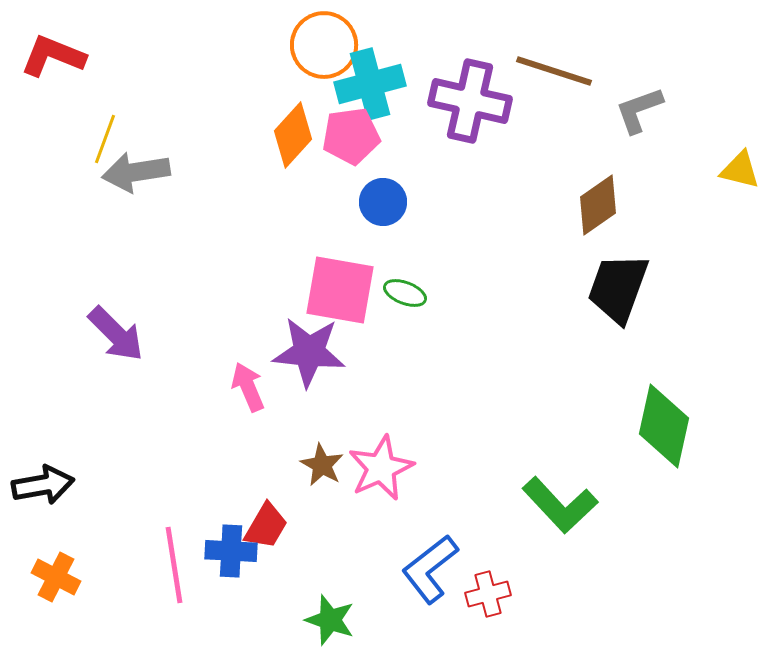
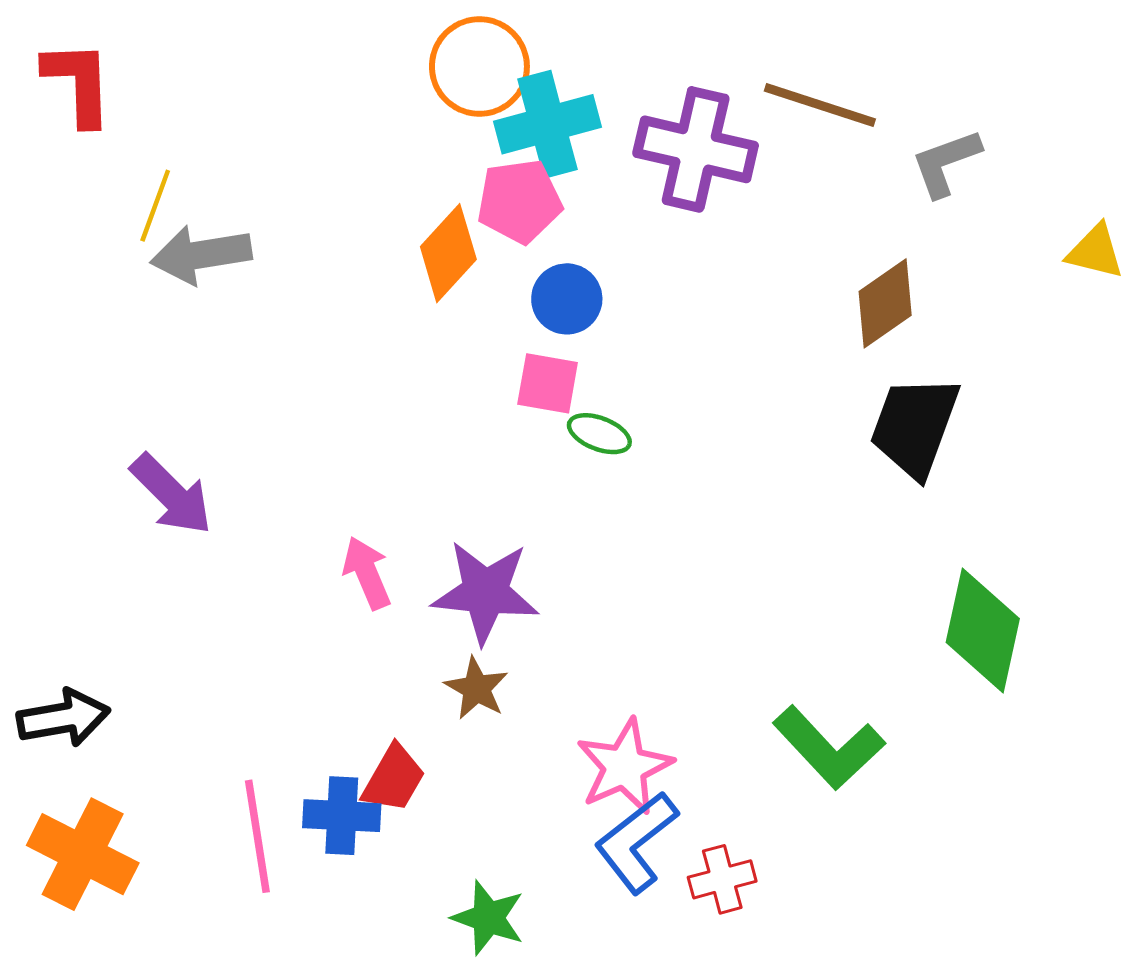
red L-shape: (53, 56) -> (78, 83), turned 66
orange diamond: (293, 135) -> (448, 253), moved
pink square: (340, 290) -> (548, 383), moved, size x0.6
purple star: (309, 352) -> (485, 592), moved
pink star: (381, 468) -> (625, 767), moved
orange cross: (56, 577) -> (83, 854), size x1.5

